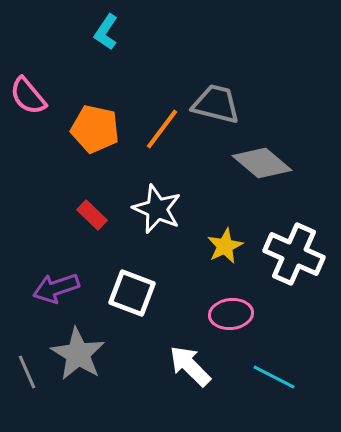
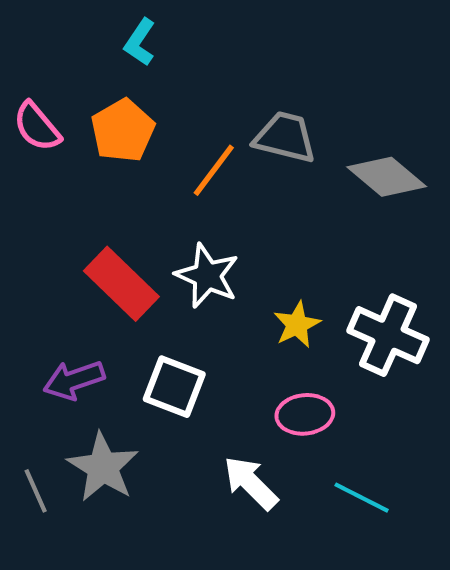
orange pentagon: (95, 129) -> (123, 131), moved, turned 30
gray diamond: (262, 163) -> (387, 177), moved
red rectangle: (92, 215) -> (121, 284), size x1.8

